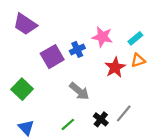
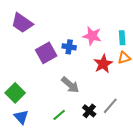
cyan rectangle: (135, 38) -> (122, 38), turned -56
blue cross: (77, 49) -> (69, 47), turned 32
green square: (22, 89) -> (15, 93), moved

